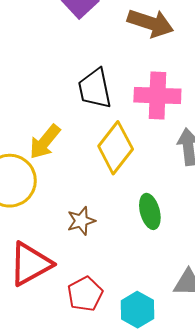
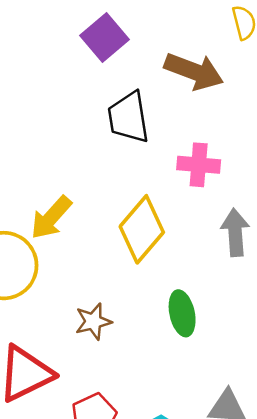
black trapezoid: (95, 89) -> (128, 117), moved
pink cross: (157, 96) -> (199, 165), size x0.7

